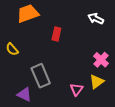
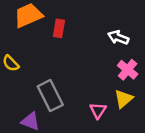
white arrow: (96, 19) -> (118, 37), moved
red rectangle: (56, 34) -> (59, 28), moved

